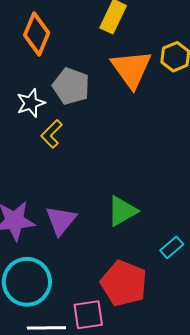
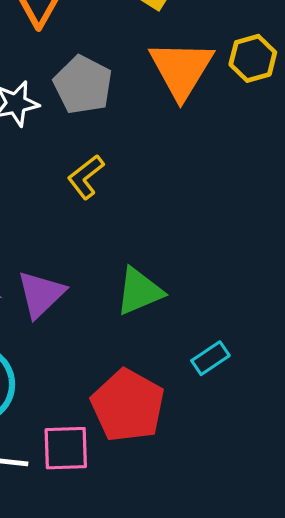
yellow L-shape: (52, 134) -> (86, 177), moved

